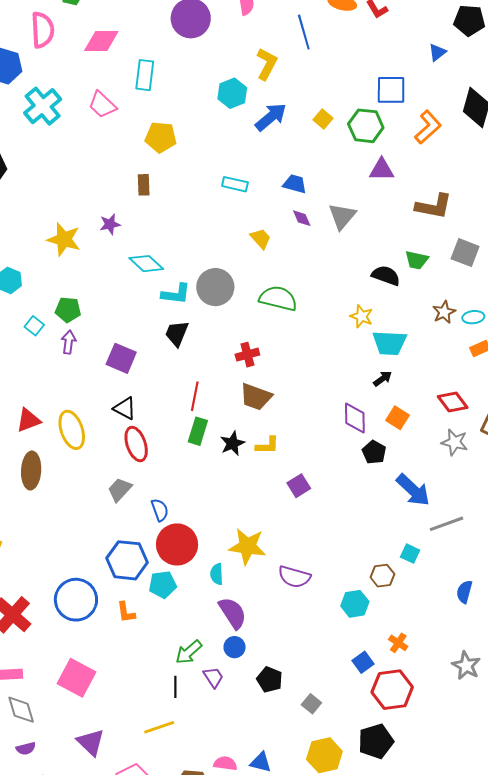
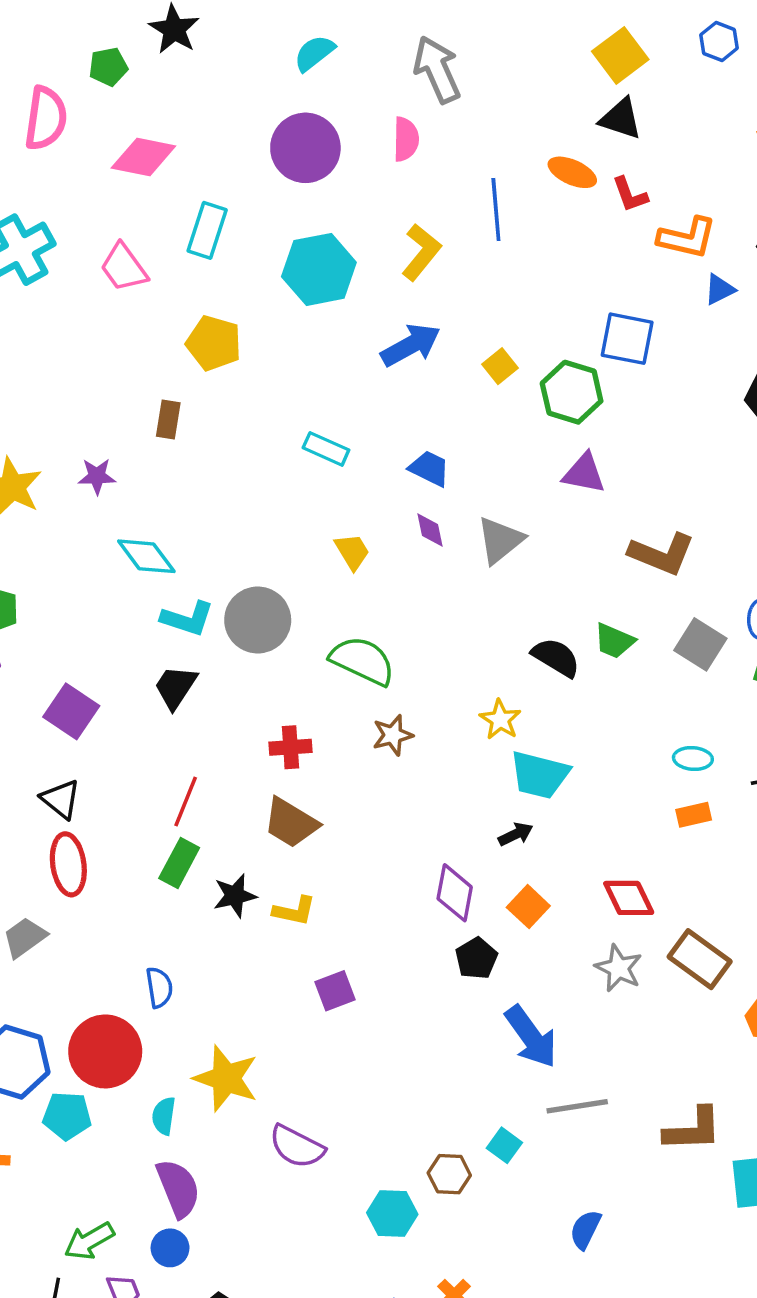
cyan hexagon: (232, 93) -> (319, 269), moved, size x1.4
orange L-shape: (428, 127) -> (687, 238), moved, turned 44
brown star: (444, 312) -> (393, 735), moved
blue semicircle: (160, 510) -> (159, 987), moved

